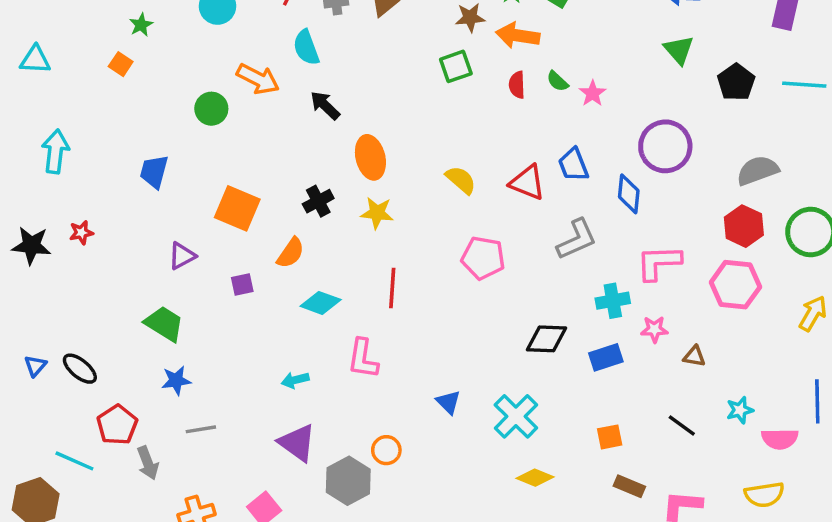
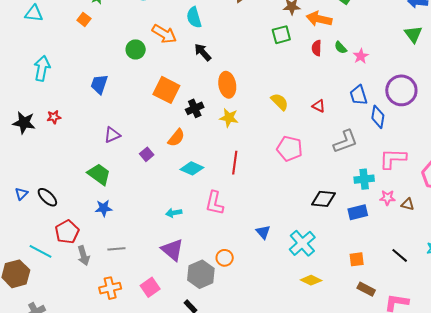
blue trapezoid: (573, 165) -> (358, 95), moved
red triangle: (527, 182) -> (319, 106), size x0.6
orange square: (237, 208) -> (166, 90), moved
purple square: (242, 284) -> (147, 154), turned -32
brown triangle: (694, 356) -> (408, 204), moved
gray line: (201, 429) -> (116, 249), moved

